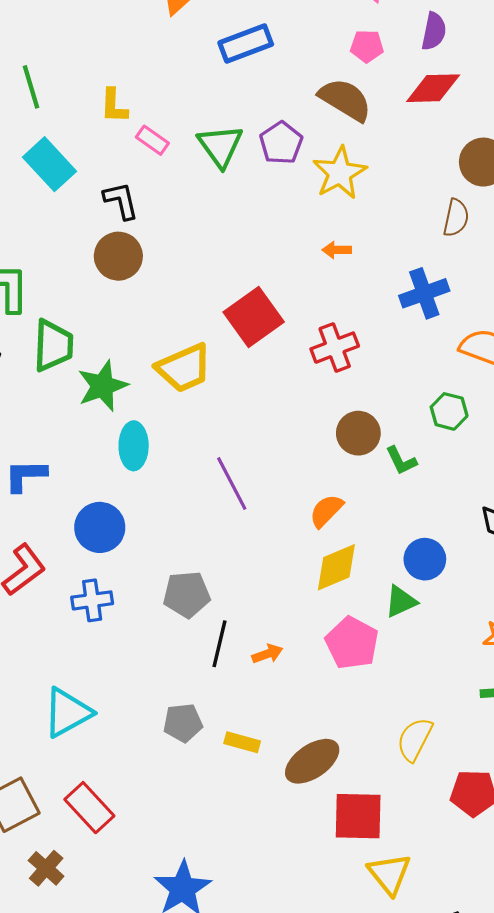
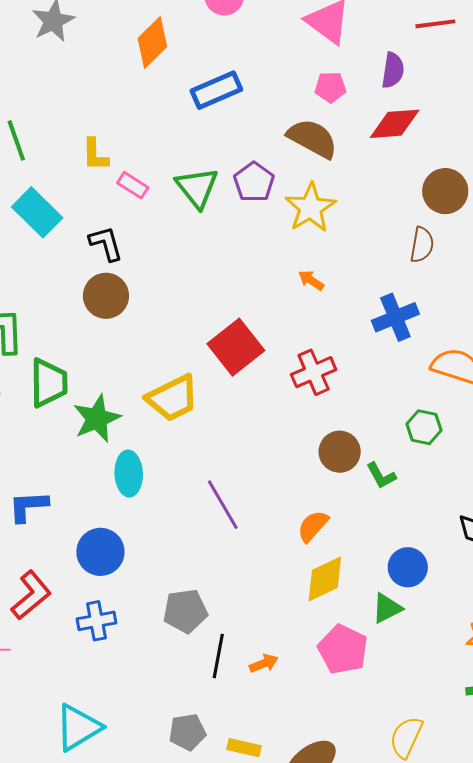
orange arrow: (337, 250) -> (311, 280), turned 36

